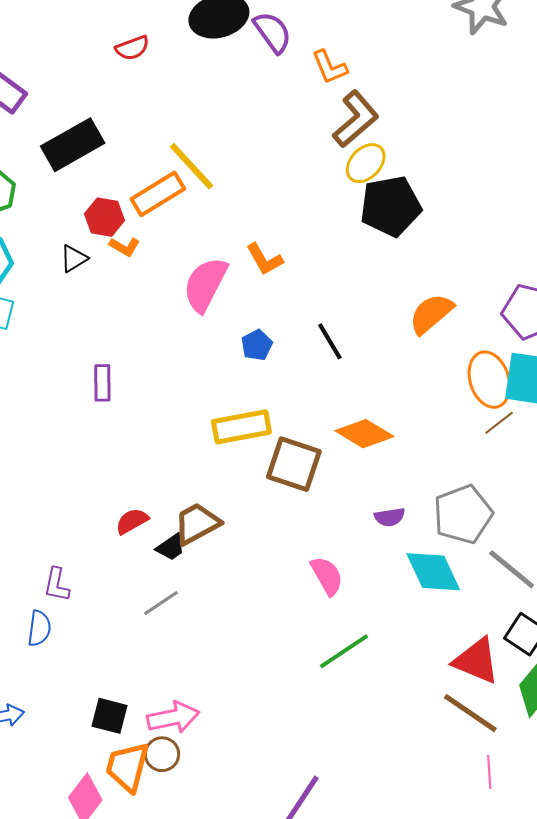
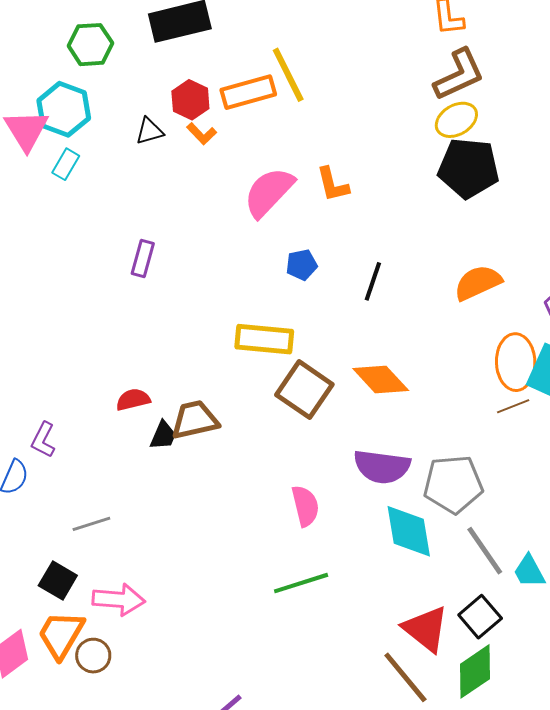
black line: (330, 341) -> (373, 281), turned 33
purple semicircle: (390, 517) -> (382, 467), size x1.8
black trapezoid: (171, 547) -> (163, 435), turned -48
gray line: (161, 603) -> (91, 524), moved
brown circle: (162, 754) -> (93, 656), moved

